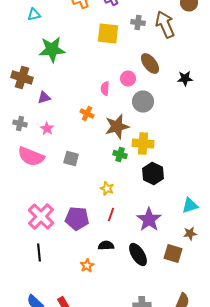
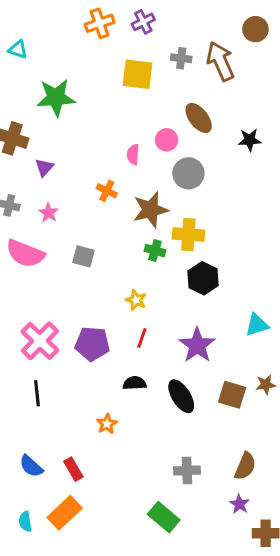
cyan triangle: (34, 14) -> (18, 50), moved, turned 32
purple triangle: (44, 98) -> (44, 168), turned -32
brown star: (190, 234) -> (266, 385), moved
orange star: (87, 266) -> (107, 424), moved

